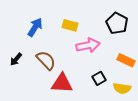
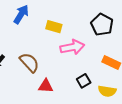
blue arrow: (35, 27) -> (21, 14), moved
red triangle: (62, 83) -> (46, 86), size x0.7

